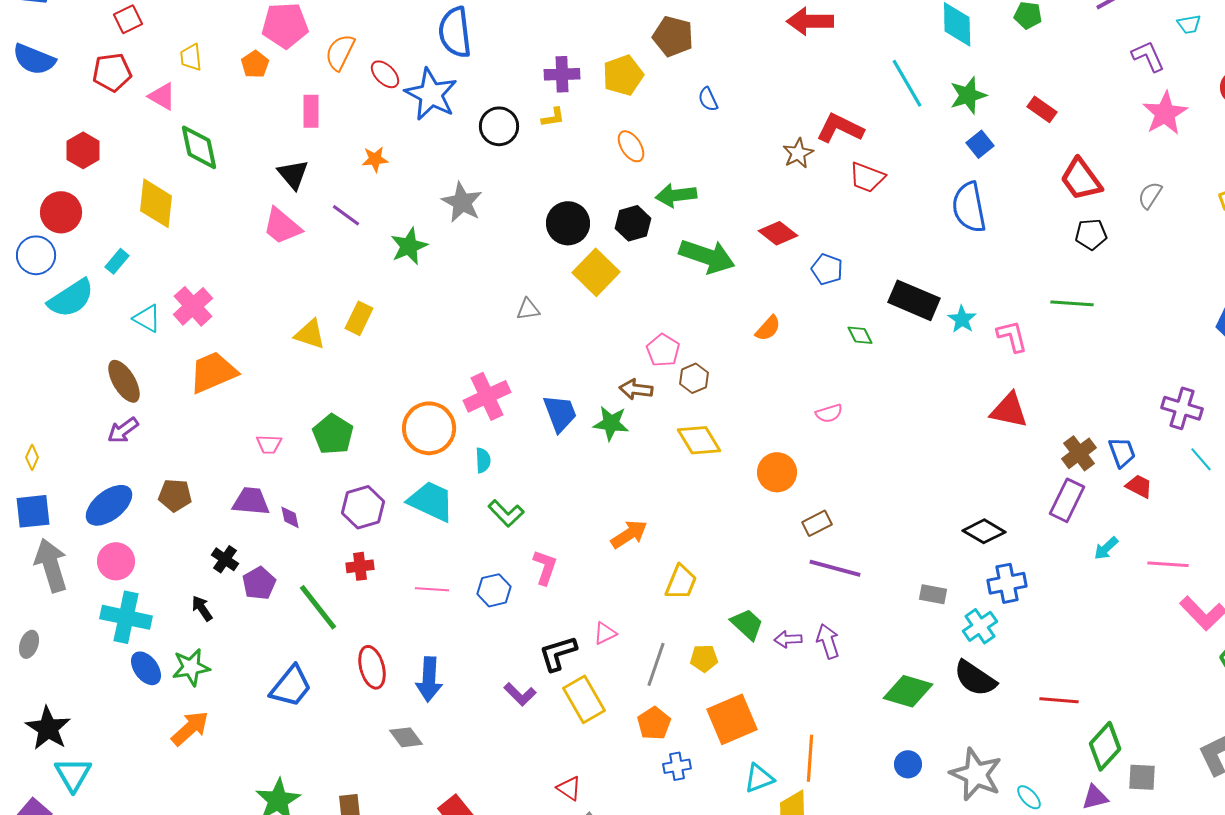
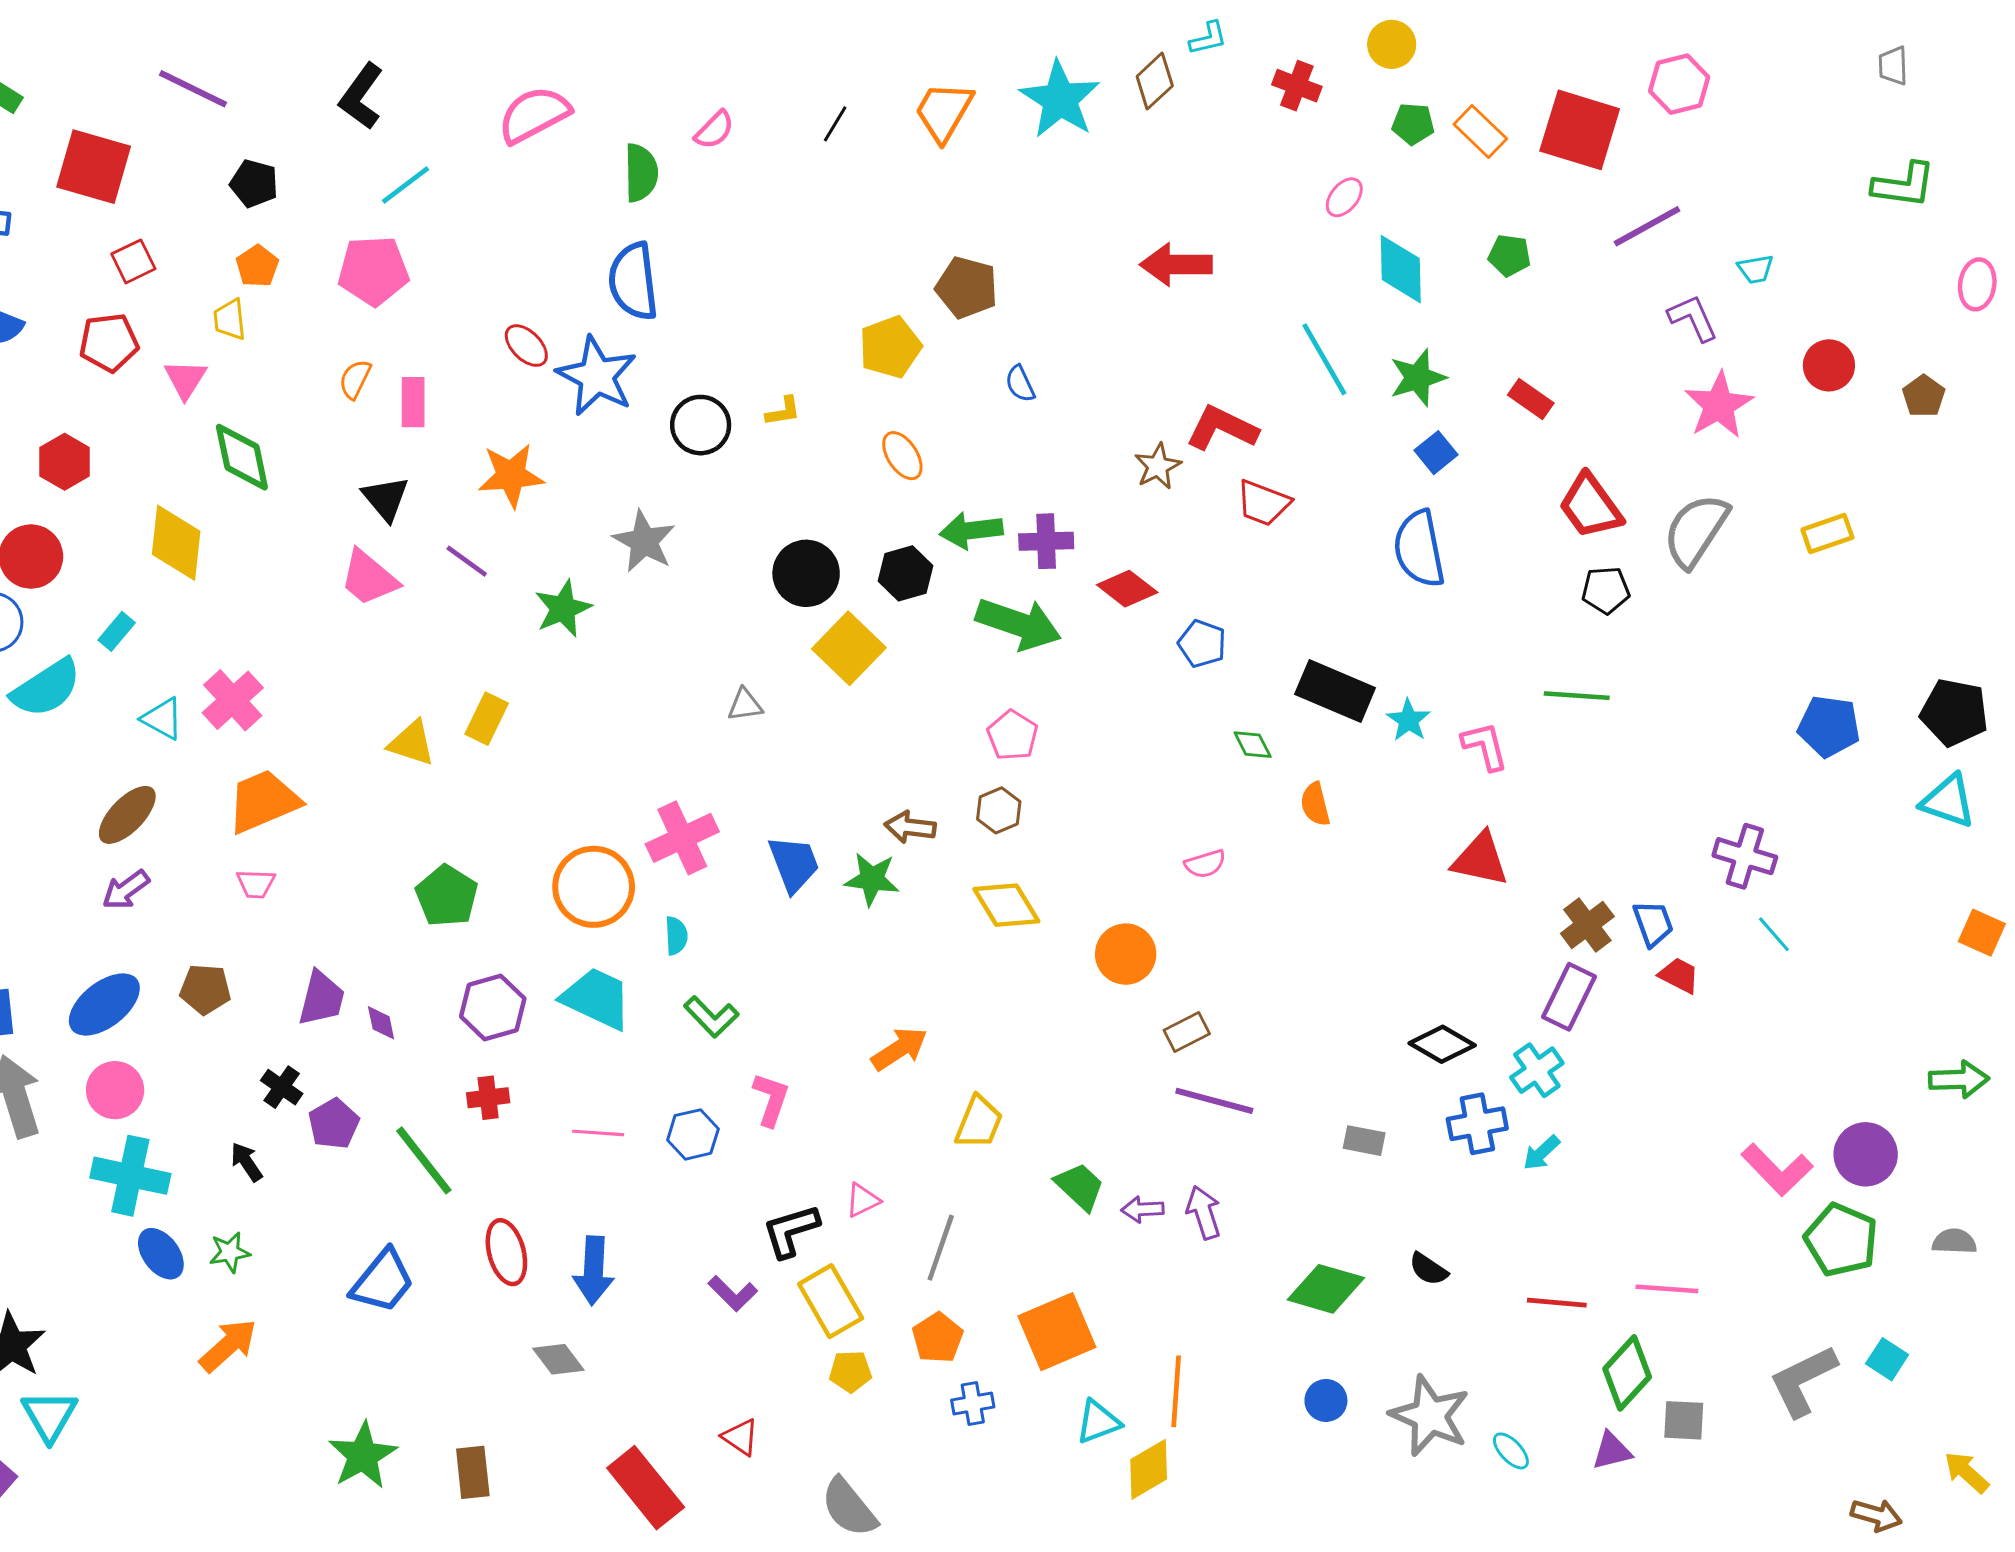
orange semicircle: (340, 52) -> (355, 379), moved, size x0.7
orange pentagon: (255, 64) -> (257, 266), moved
purple cross: (562, 74) -> (1046, 541), moved
pink triangle: (162, 96) -> (185, 379), turned 32
orange star: (375, 159) -> (511, 475), size x1.6
gray semicircle: (1150, 195) -> (1696, 531), size x1.8
orange semicircle: (768, 328) -> (1315, 804), moved, turned 124
pink pentagon: (663, 350) -> (1012, 735), moved
brown ellipse: (124, 381) -> (127, 815), turned 75
pink trapezoid: (269, 444) -> (256, 884), moved
purple trapezoid: (251, 501) -> (321, 998), turned 99
cyan arrow: (1106, 548) -> (1541, 1153), moved
pink line: (1168, 564) -> (1667, 1289), moved
cyan cross: (980, 626) -> (1537, 1070), moved
yellow pentagon: (704, 658) -> (850, 1371), moved
green star: (191, 667) -> (230, 1252), size x0.7
black semicircle: (975, 678) -> (1428, 1269), size x0.6
red triangle: (569, 788) -> (740, 1437), moved

